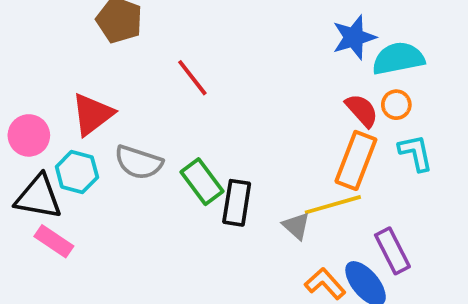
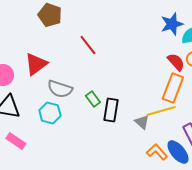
cyan hexagon: (77, 172) -> (50, 113), moved
green rectangle: (202, 182) -> (93, 99), size x0.7
pink rectangle: (54, 241) -> (16, 141), moved

